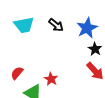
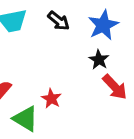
black star: (95, 49) -> (99, 60), moved

